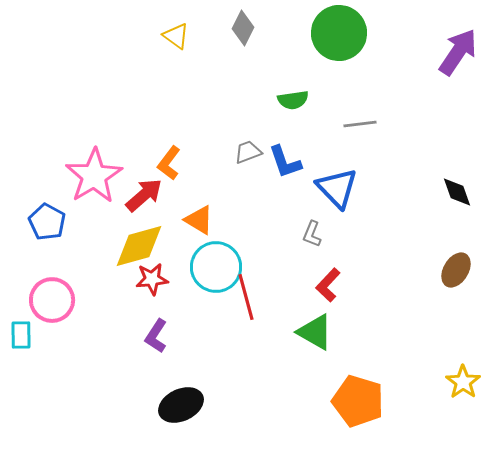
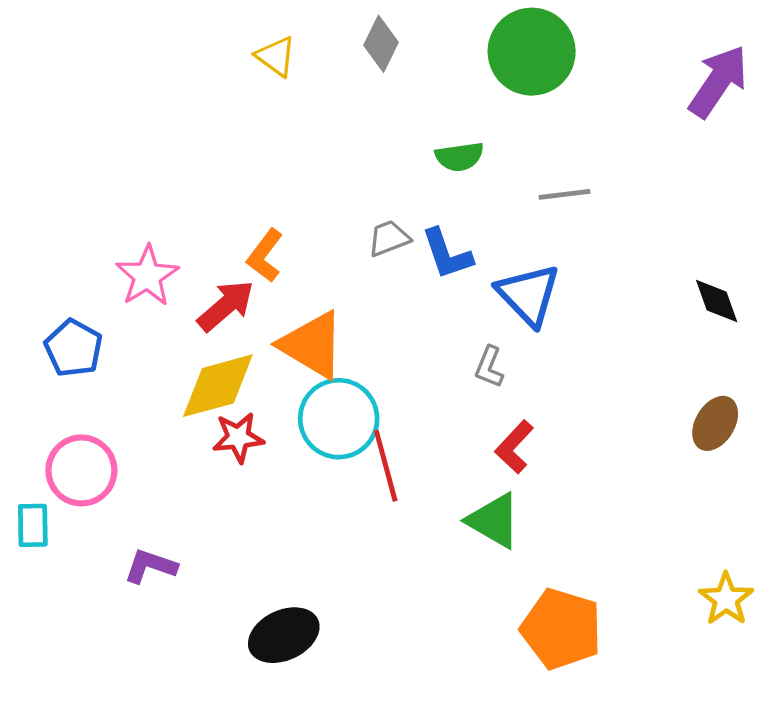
pink star: (94, 176) -> (147, 276), size x0.7
orange triangle: (199, 220) -> (312, 345), size x1.5
purple L-shape: (156, 336) -> (150, 566), moved, turned 76

